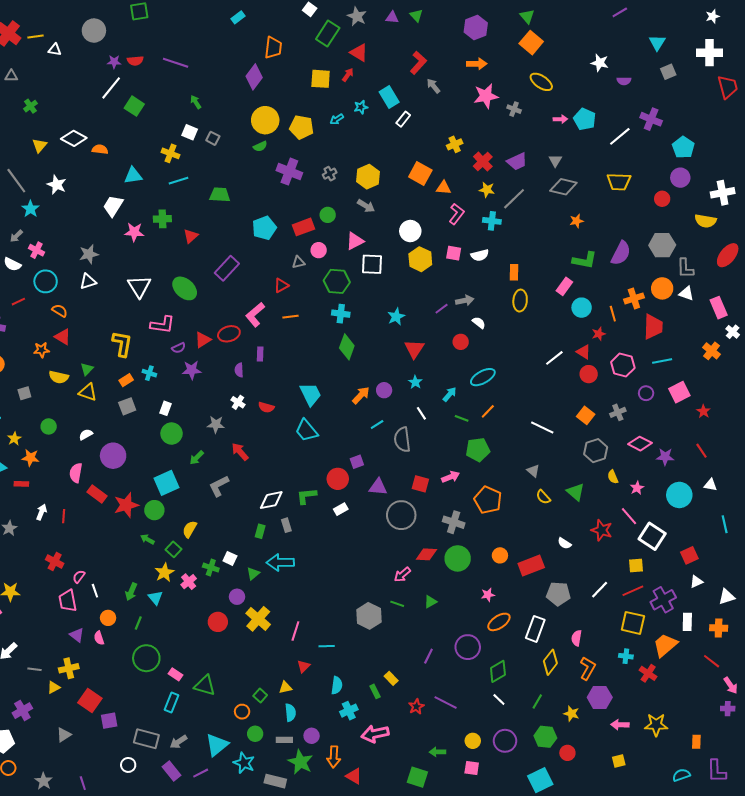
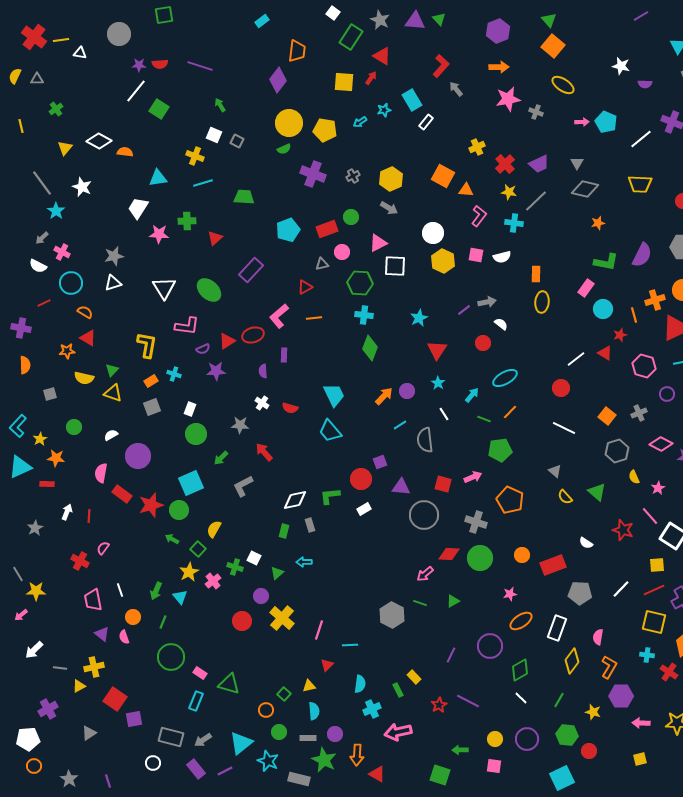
purple triangle: (392, 17) -> (415, 21), size x1.5
red circle: (589, 374) -> (561, 388), moved
cyan arrow: (280, 562) -> (304, 562), size x0.6
pink semicircle: (79, 577) -> (103, 548), moved

